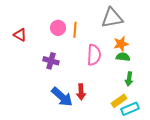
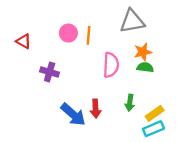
purple cross: (51, 61) -> (50, 72), moved
green arrow: (129, 79) -> (130, 103), moved
yellow rectangle: (119, 101) -> (155, 113), moved

